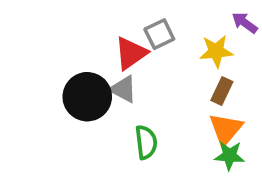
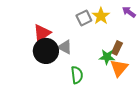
yellow star: (216, 51) -> (101, 16), moved, turned -30
red triangle: (131, 53) -> (42, 33), moved
green star: (229, 156) -> (107, 57), moved

